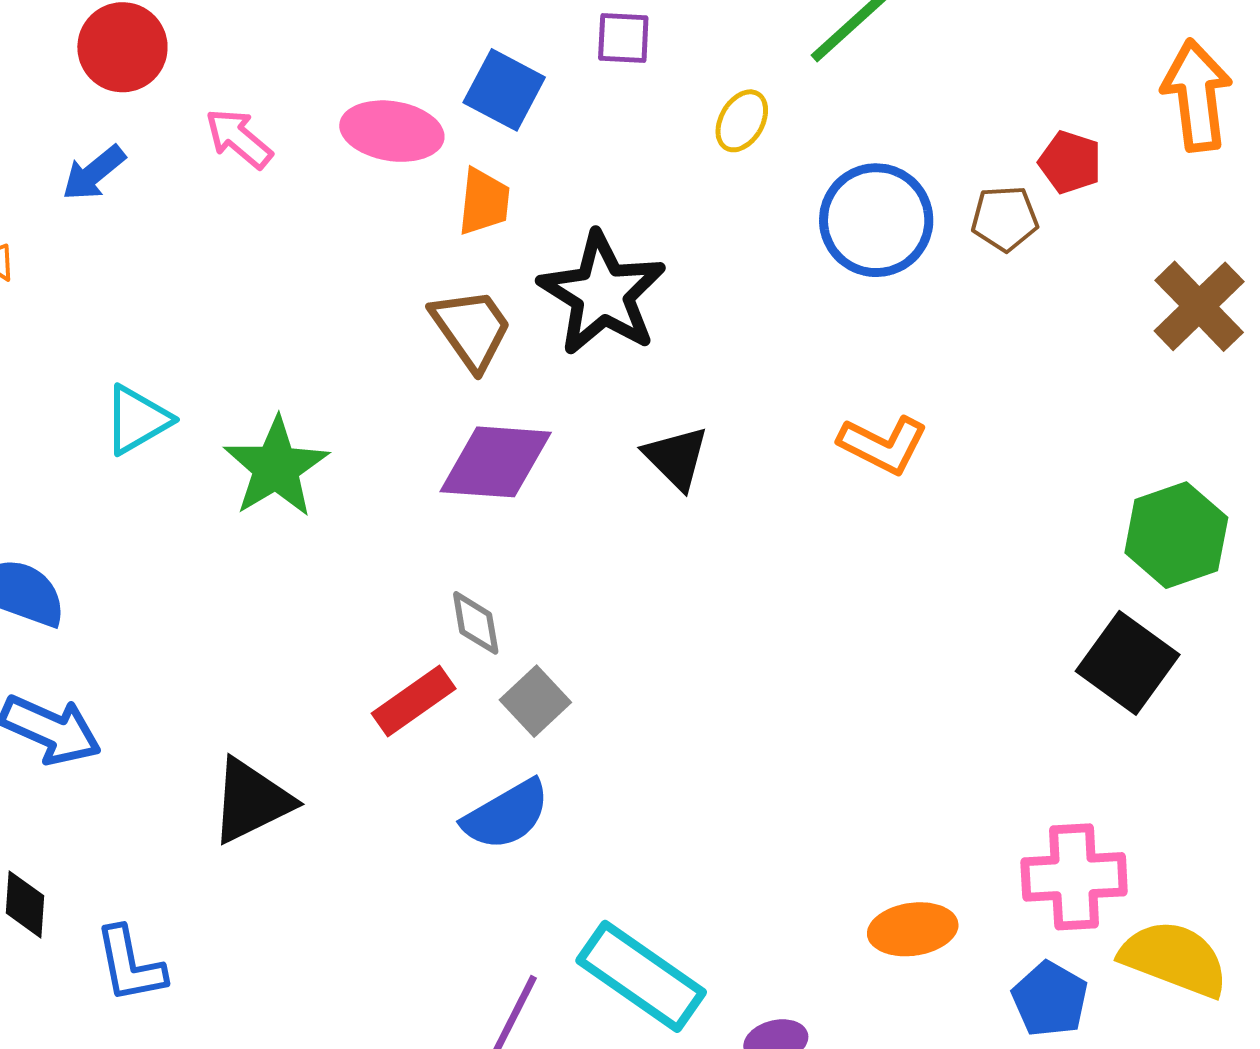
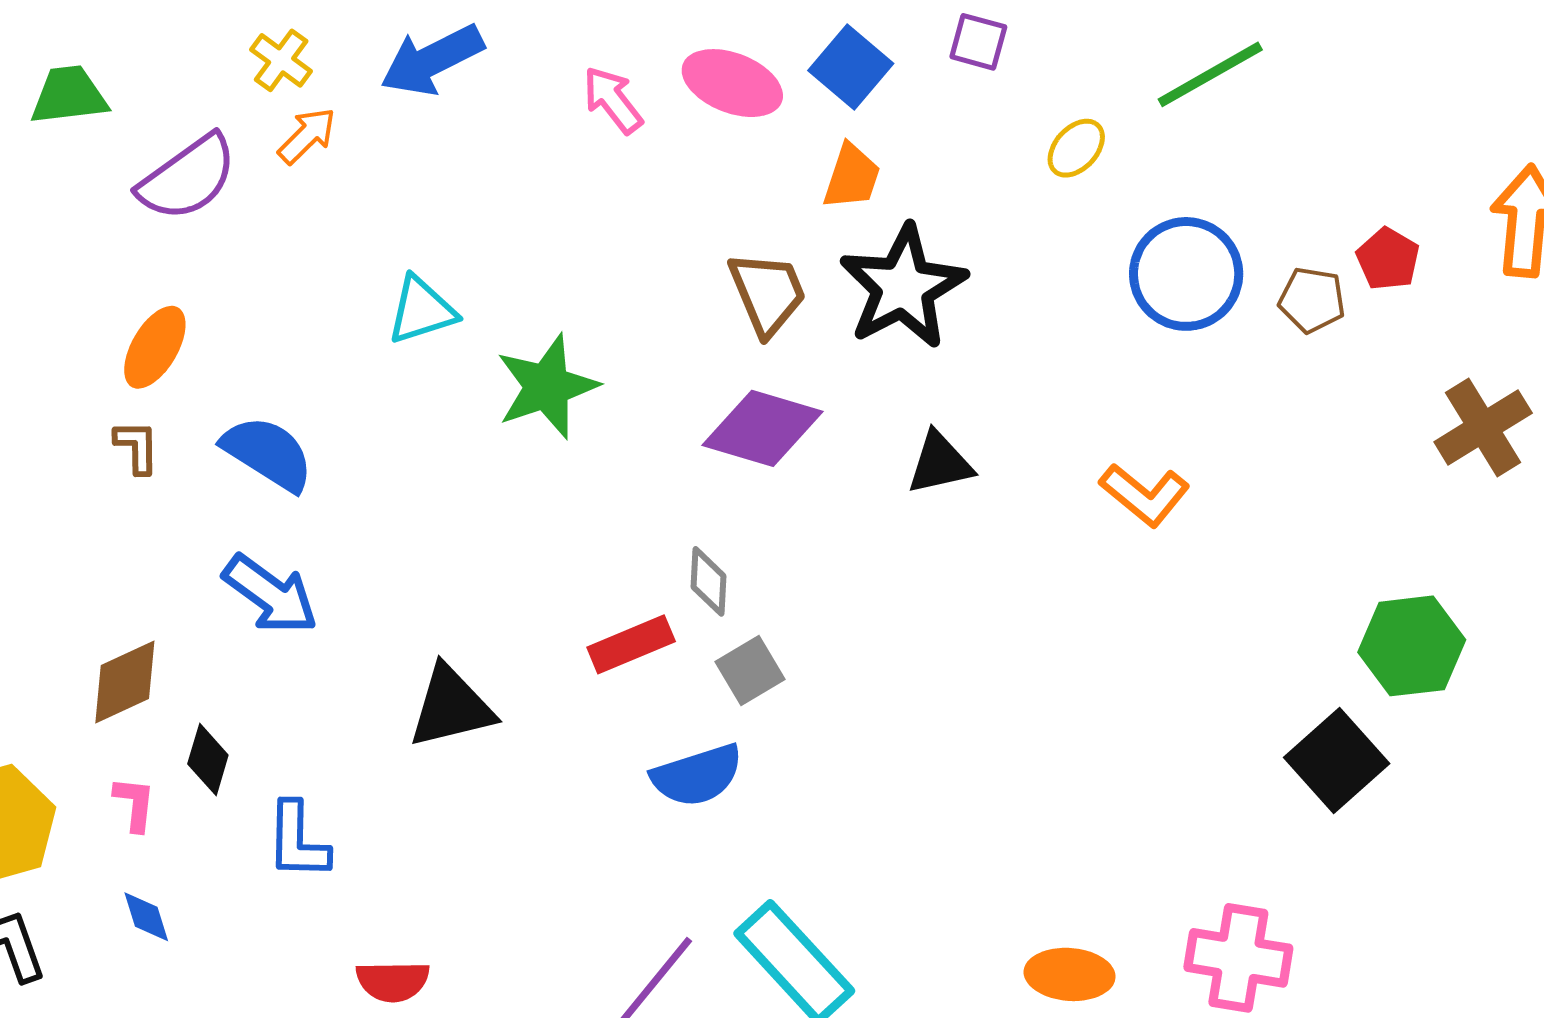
pink arrow: (239, 138) -> (613, 100), moved
blue arrow: (94, 173) -> (432, 60), size x1.5
orange trapezoid: (484, 202) -> (852, 177), moved
black triangle: (676, 458) -> (940, 463), turned 50

